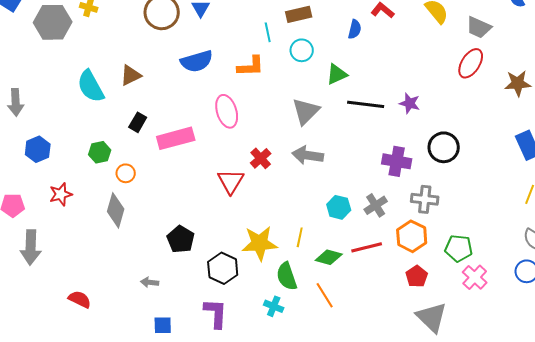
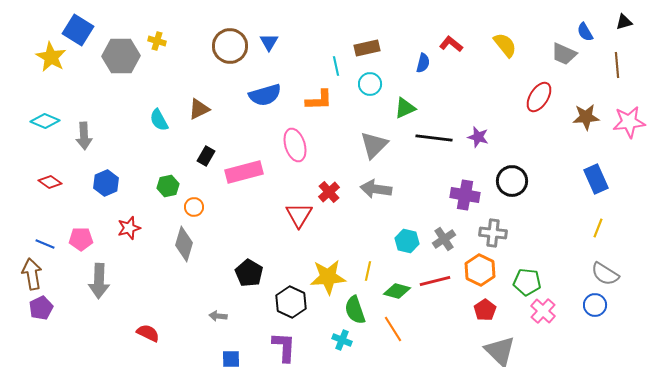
gray trapezoid: (479, 27) -> (564, 54), moved
cyan semicircle: (91, 86) -> (159, 120), size x0.7

